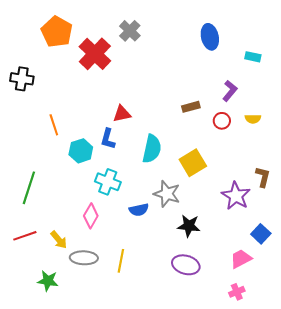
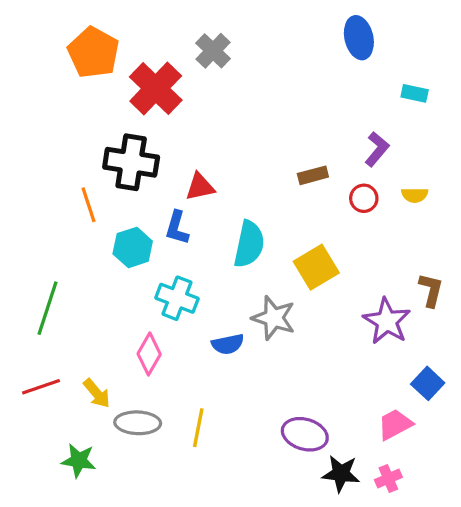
blue ellipse: (210, 37) -> (359, 38), moved
black cross: (22, 79) -> (131, 162), moved, size x1.4
black star: (189, 226) -> (341, 474), moved

